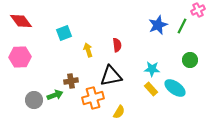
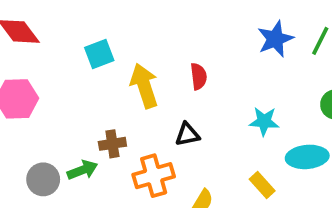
yellow arrow: (88, 50) -> (144, 86), size x1.6
black triangle: (111, 76) -> (187, 134), size x0.6
cyan ellipse: (175, 88) -> (307, 157), turned -40
yellow rectangle: (151, 89) -> (262, 185), moved

